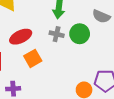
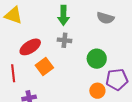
green circle: (80, 34) -> (97, 59), moved

